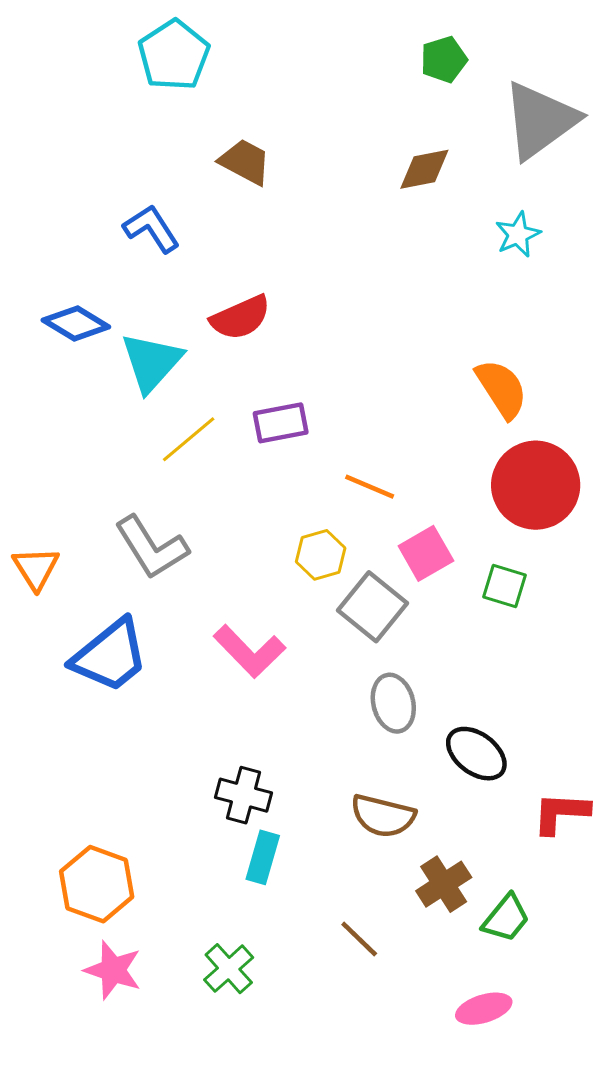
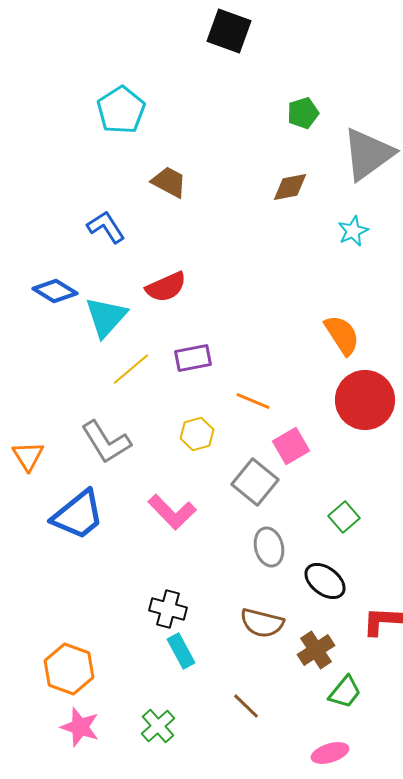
yellow hexagon: (321, 555) -> (197, 434), moved
green square: (505, 586) -> (344, 517), moved, turned 32
cyan rectangle: (263, 857) -> (181, 651), turned -44
brown cross: (444, 884) -> (316, 650), moved

